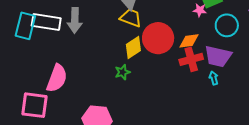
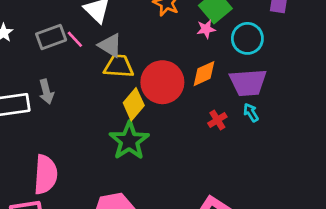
gray arrow: (75, 20) -> (46, 92), size x0.7
red cross: (191, 59) -> (217, 120), moved, size x0.6
green star: (122, 72) -> (129, 141), size x1.8

